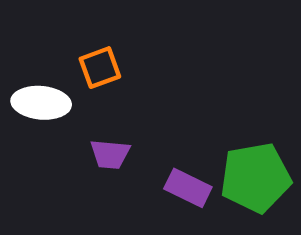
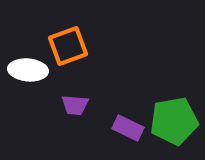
orange square: (100, 68) -> (68, 46), size x1.4

